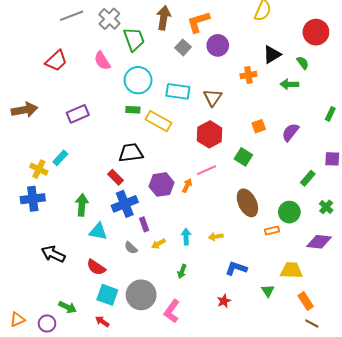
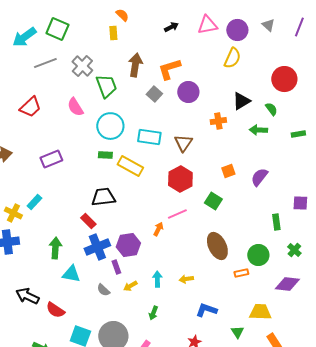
green rectangle: (330, 114) -> (298, 134), moved, turned 56
green rectangle: (308, 178) -> (276, 222), turned -49
purple hexagon: (162, 184) -> (128, 245), moved
red semicircle: (96, 267) -> (55, 310), moved

